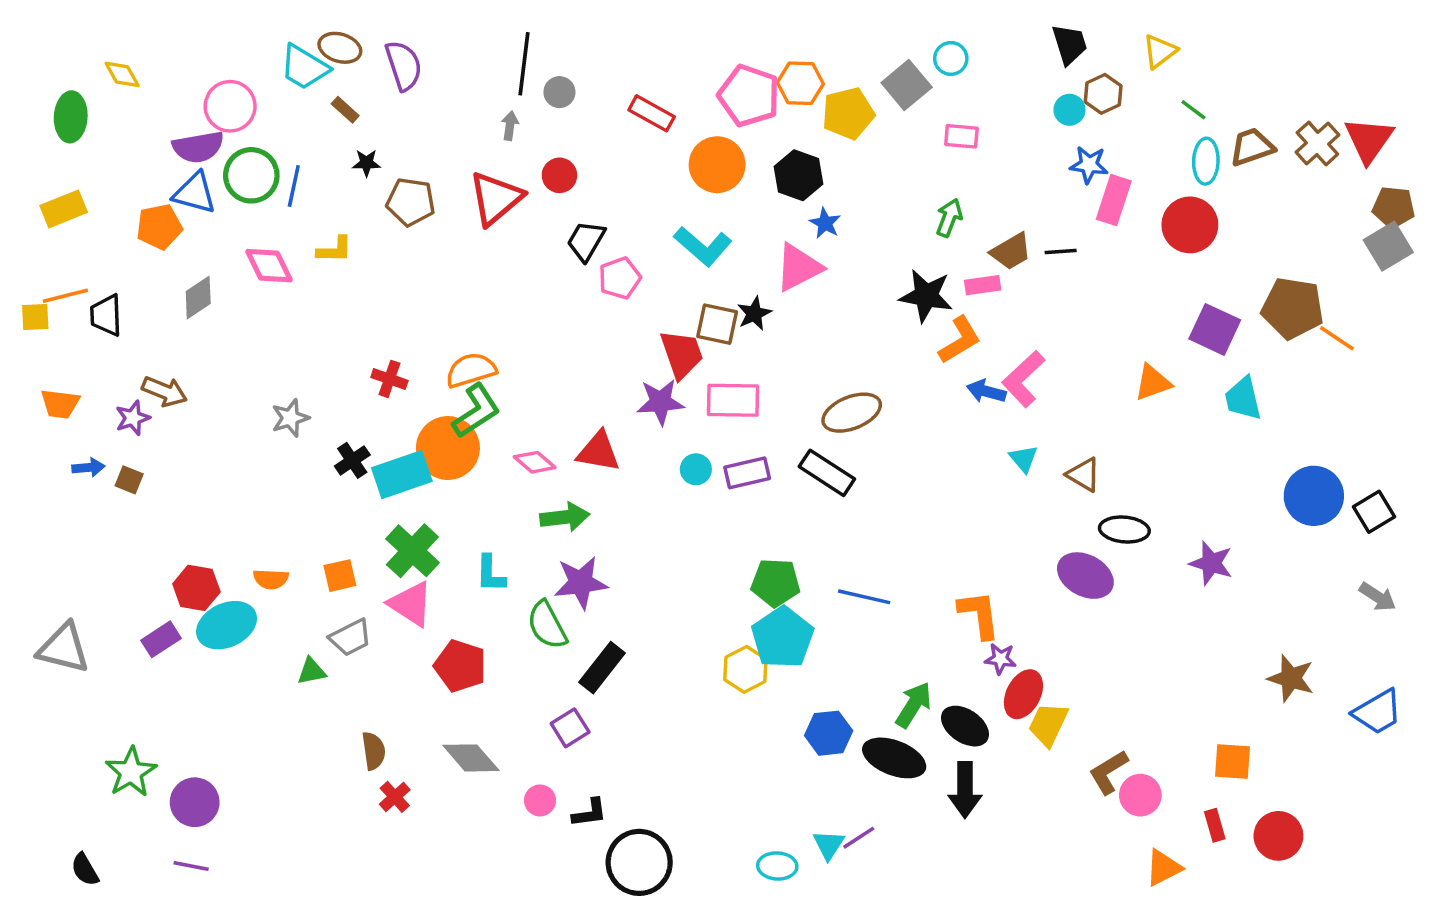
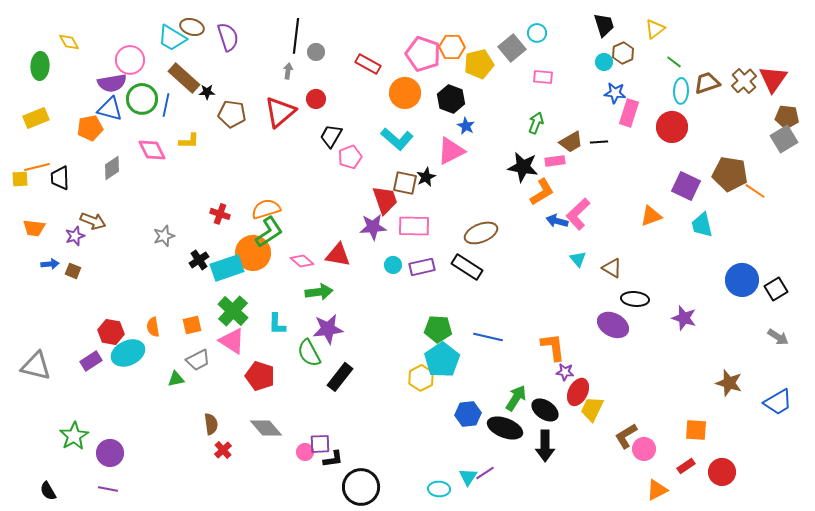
brown rectangle: (345, 110) -> (184, 78), moved, size x2.0
orange semicircle: (271, 579) -> (153, 327), turned 78
purple square: (570, 728) -> (320, 444), moved, turned 30
red rectangle: (1215, 825) -> (686, 466), turned 72

